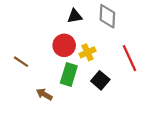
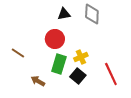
yellow cross: (87, 52) -> (81, 57), moved
red line: (129, 58) -> (111, 74), moved
black square: (100, 80) -> (78, 76), moved

